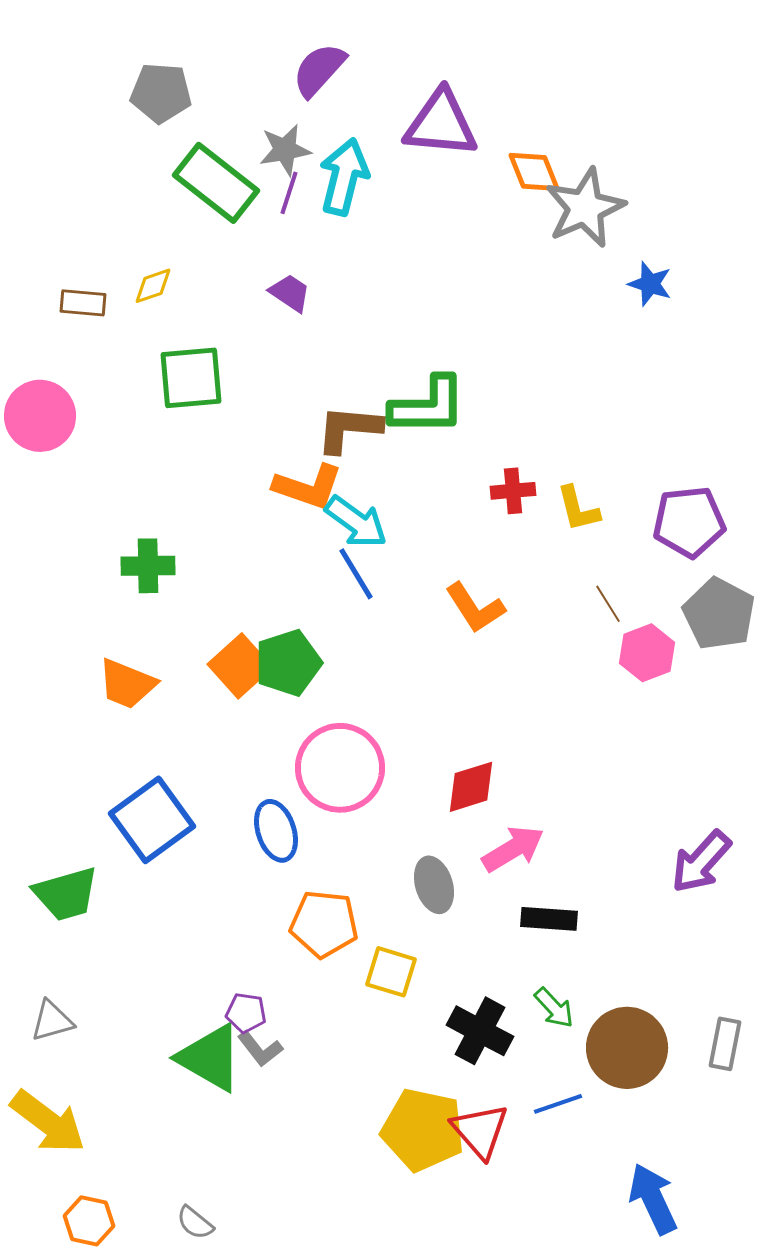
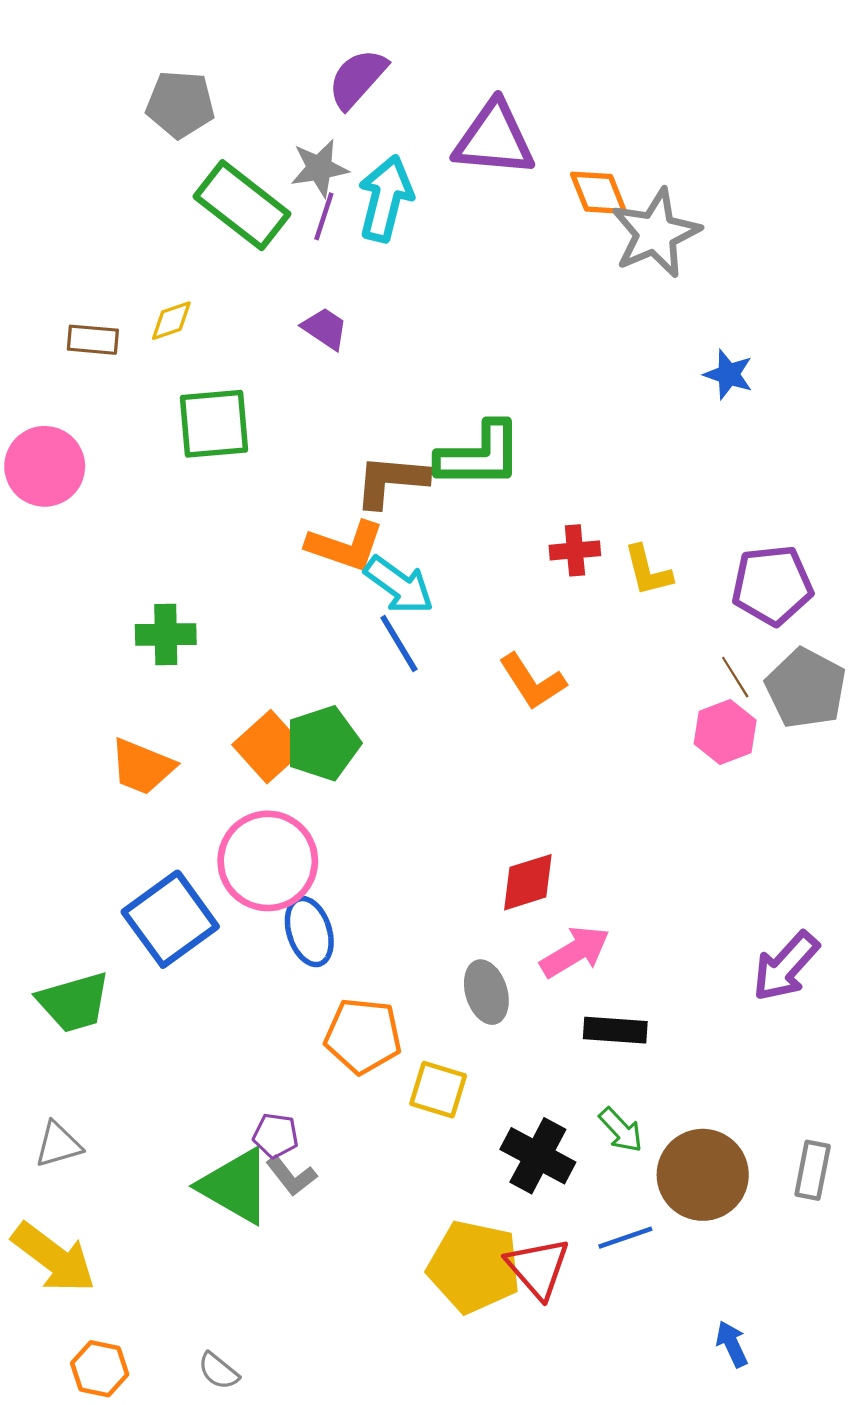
blue star: (650, 284) -> (728, 374), moved
brown line: (608, 604) -> (735, 677), moved
pink circle: (340, 768) -> (268, 861), moved
blue arrow: (653, 1199) -> (732, 1344), size x0.6

